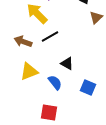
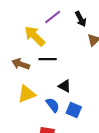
black line: (50, 36) -> (48, 59), turned 30
blue square: (88, 87) -> (74, 110), moved

